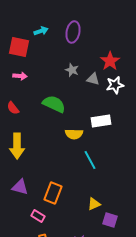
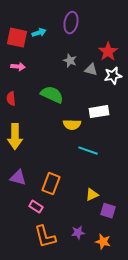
cyan arrow: (41, 31) -> (39, 33), moved
red semicircle: (13, 108) -> (11, 99), turned 32
cyan line: (90, 160) -> (88, 151), turned -42

